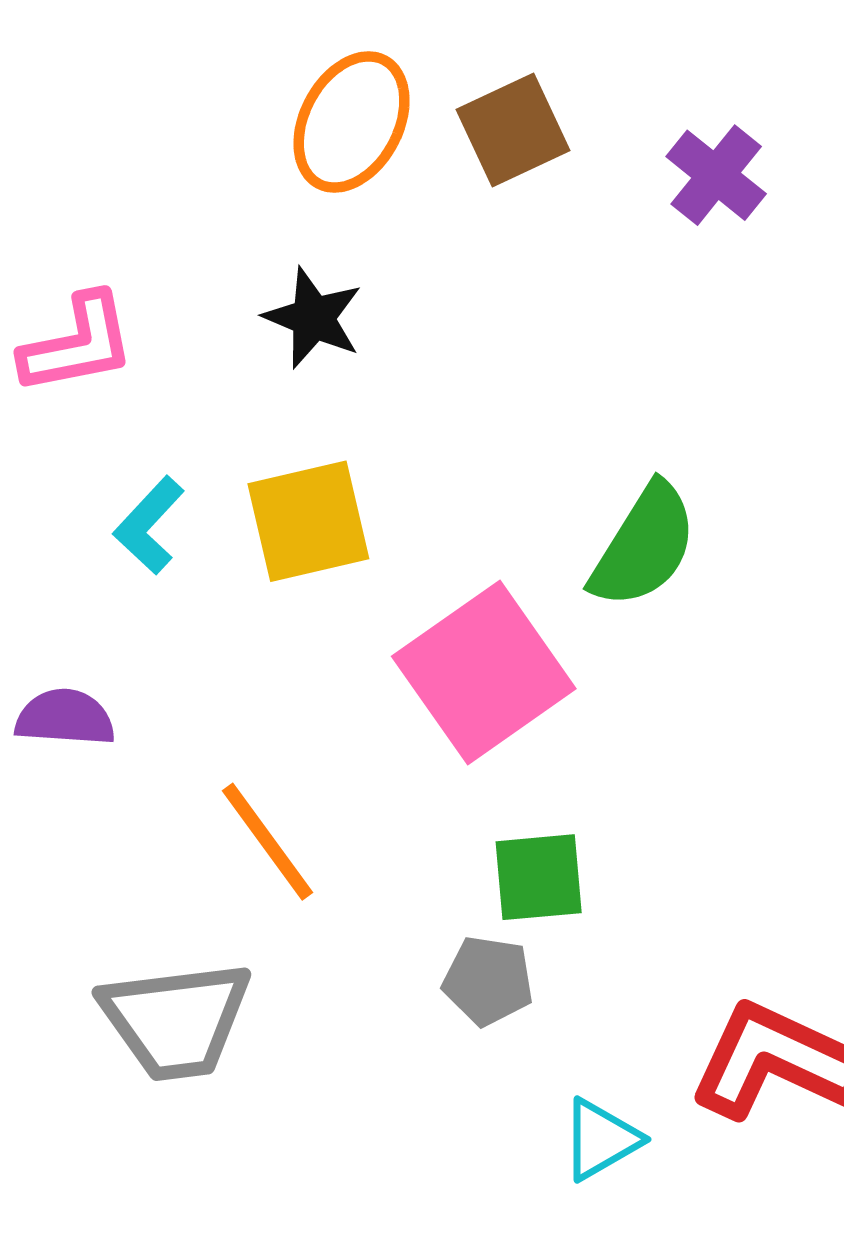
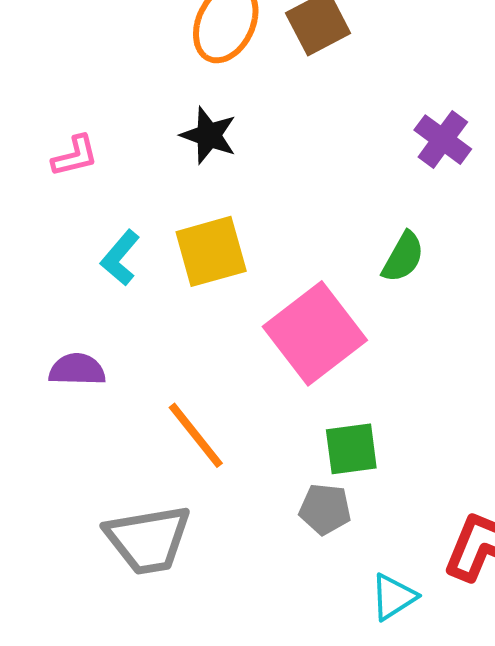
purple cross: (716, 175) -> (443, 140), moved
pink L-shape: (78, 344) -> (75, 156), size x0.7
green semicircle: (644, 546) -> (403, 257), size x0.7

